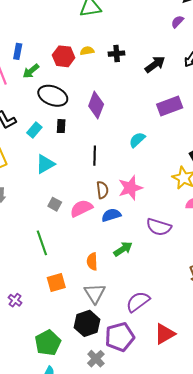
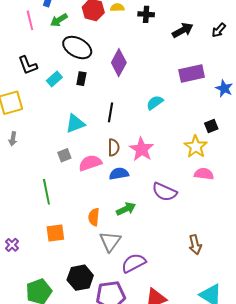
cyan triangle: (45, 164) -> (75, 123), moved
pink star: (130, 188) -> (142, 149), turned -30
gray square: (55, 204) -> (64, 155), turned 32
gray triangle: (95, 293) -> (110, 241), moved

